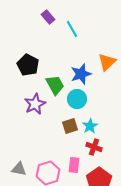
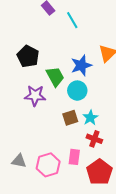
purple star: (35, 104) -> (35, 96), turned 30

